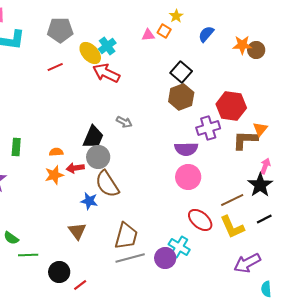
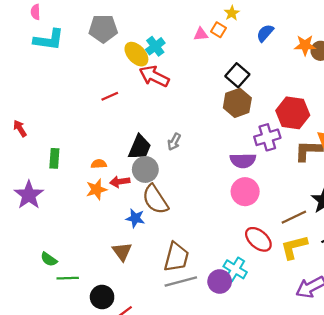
red line: (55, 67) -> (110, 96), moved
gray arrow: (124, 122) -> (174, 142), moved, turned 91
yellow L-shape: (232, 227) -> (294, 247), turned 100

